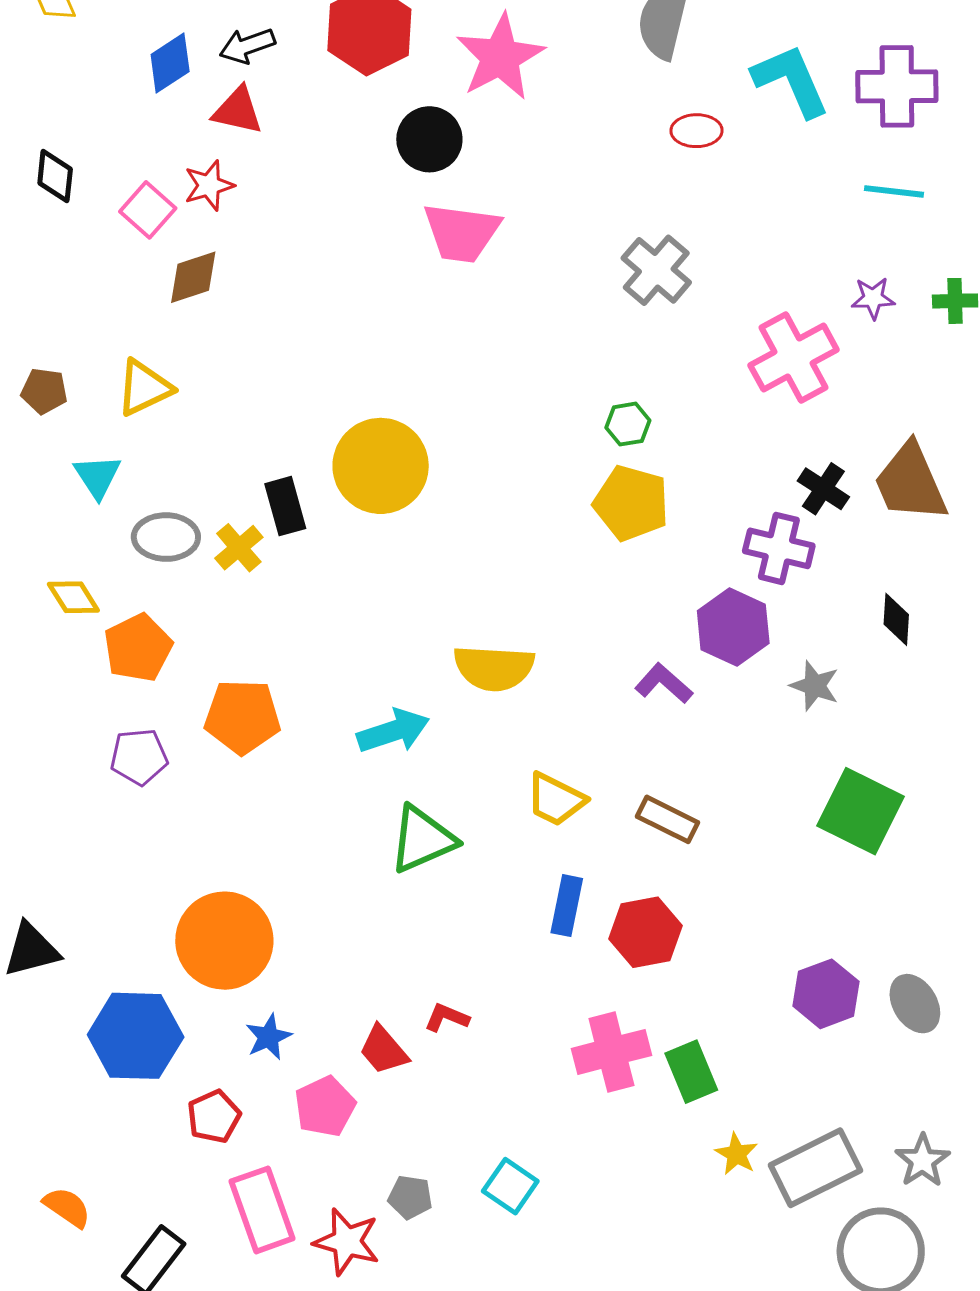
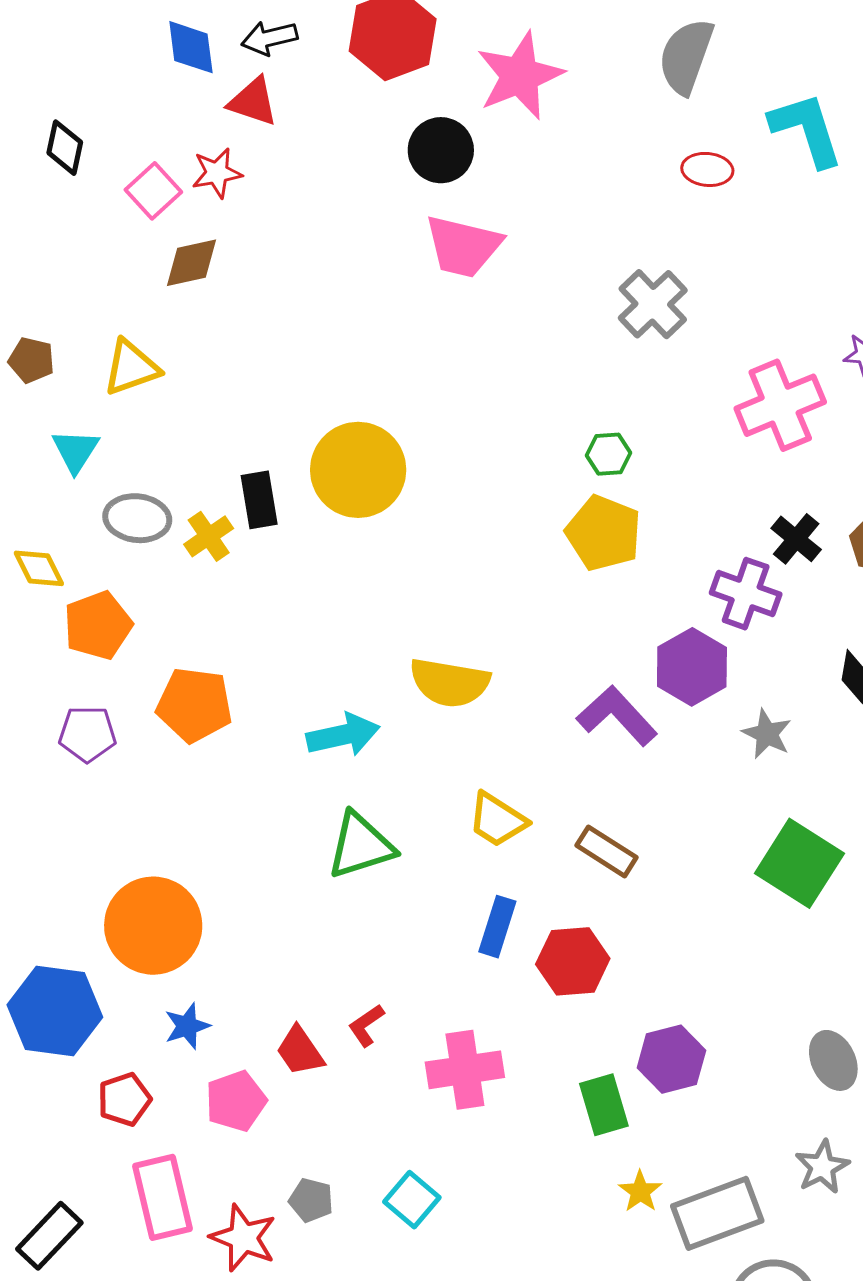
blue diamond: (170, 63) -> (191, 47), turned -70
purple L-shape: (664, 683) -> (617, 716), size x1.4
purple hexagon: (826, 994) -> (671, 1059), moved
red L-shape: (447, 1018) -> (366, 1025), turned -63
pink cross: (611, 1052) -> (465, 1070), moved
gray star: (923, 1161) -> (822, 1167), moved

